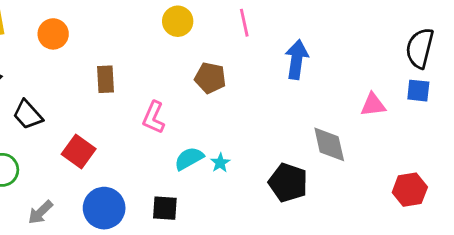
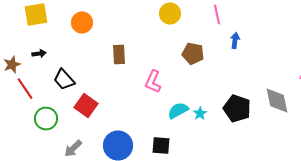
blue arrow: (297, 59) -> (235, 41), moved, size x0.6
red square: (79, 151) -> (86, 106), moved
black pentagon: (288, 183) -> (237, 109), moved

